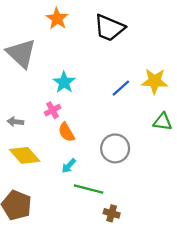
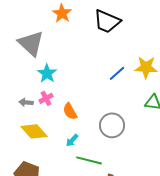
cyan star: (64, 82) -> (47, 73), moved
pink cross: (53, 110) -> (46, 98), moved

